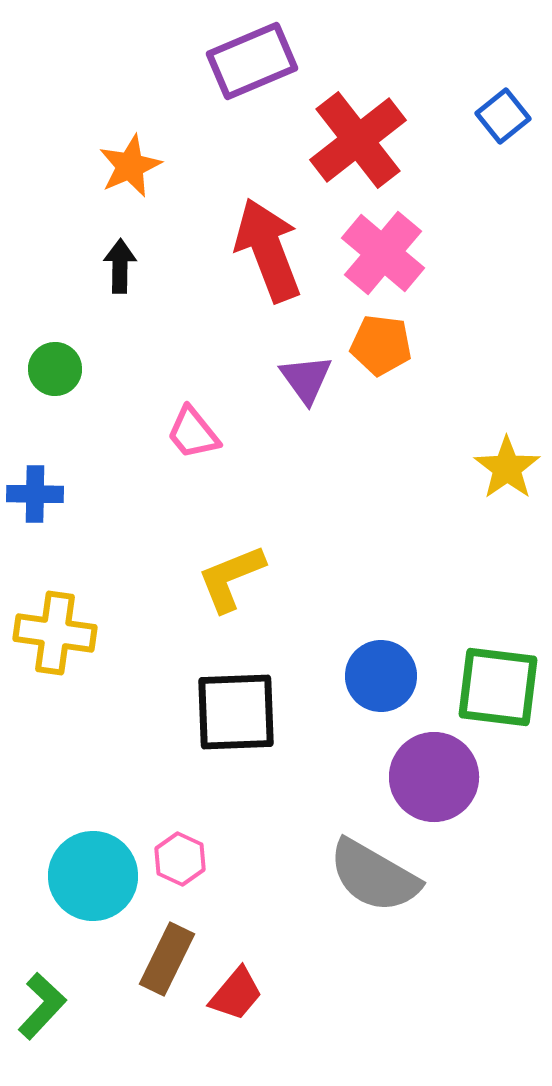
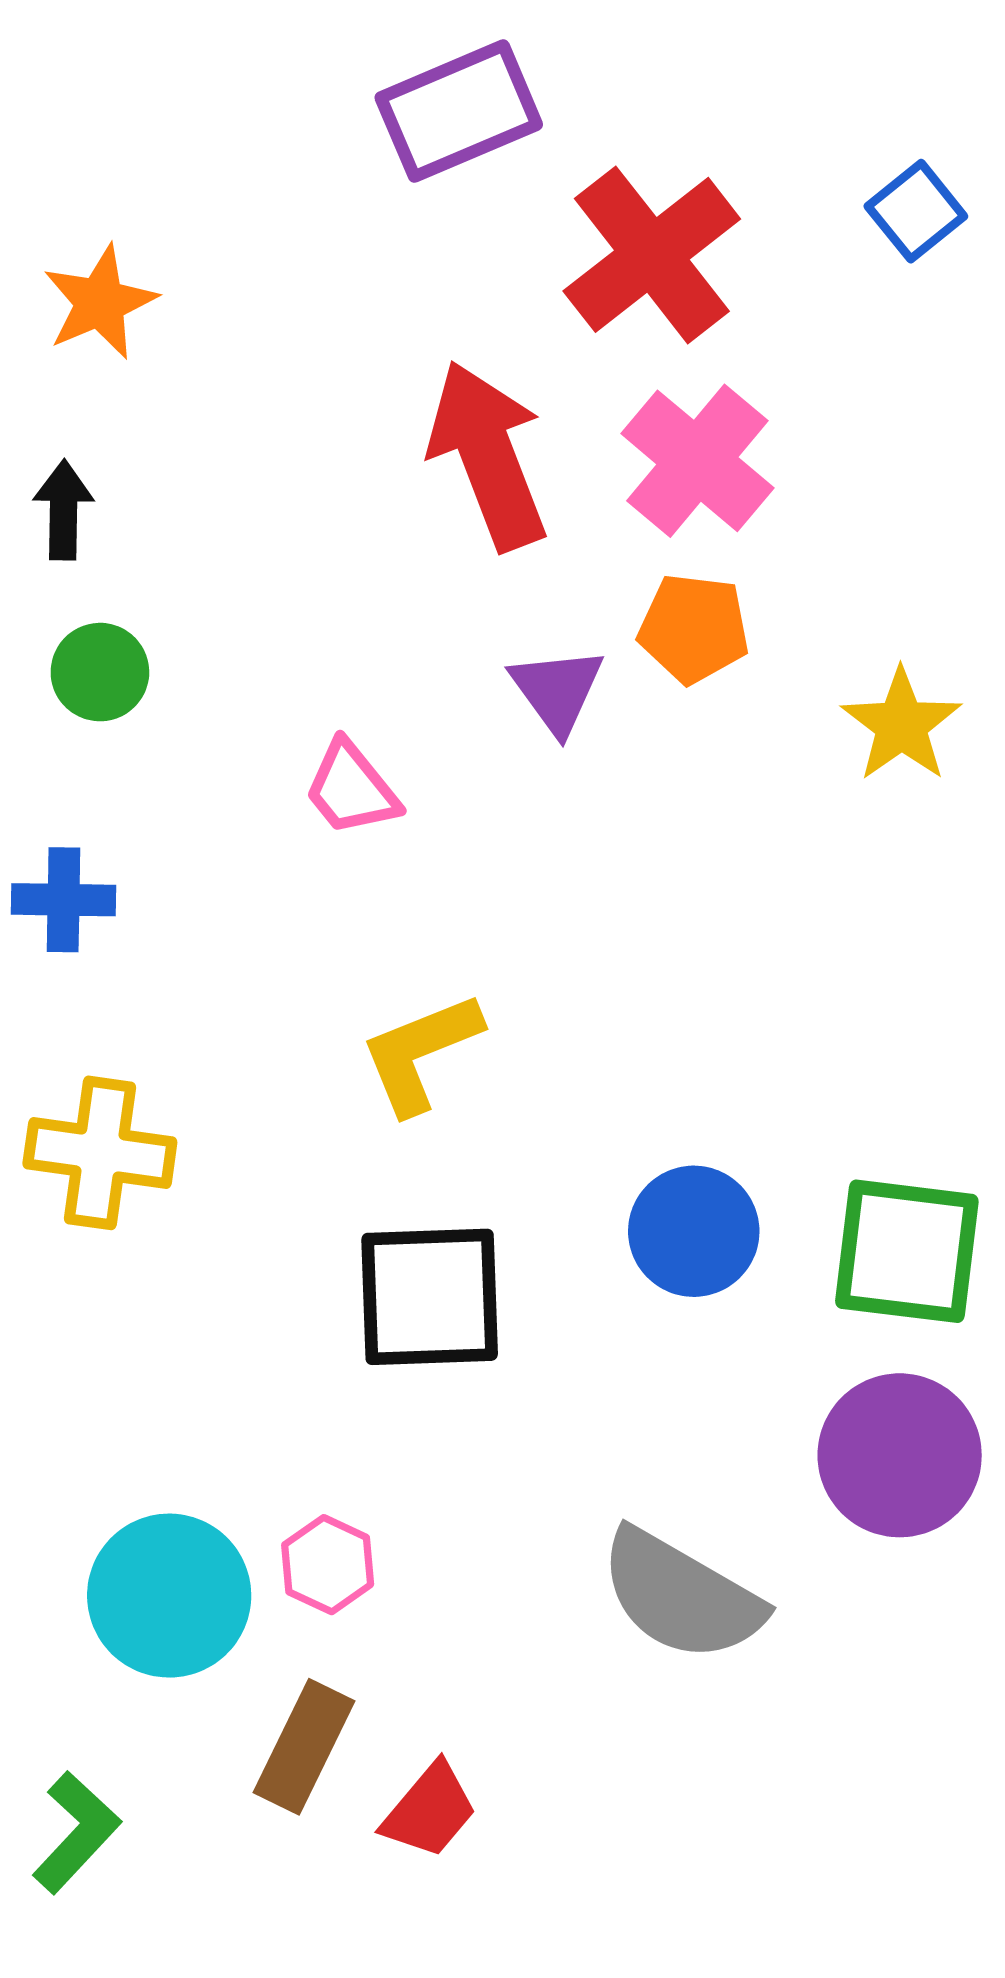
orange star: (130, 166) -> (100, 302), moved
black arrow: (120, 266) -> (64, 510), moved
yellow star: (507, 468) -> (901, 725), moved
purple circle: (434, 777) -> (900, 1455), moved

